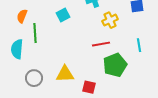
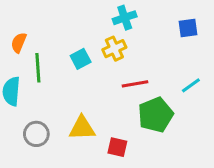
cyan square: (63, 15) -> (81, 59), moved
yellow cross: (110, 20) -> (114, 49), moved
cyan line: (139, 45) -> (191, 85), turned 64

